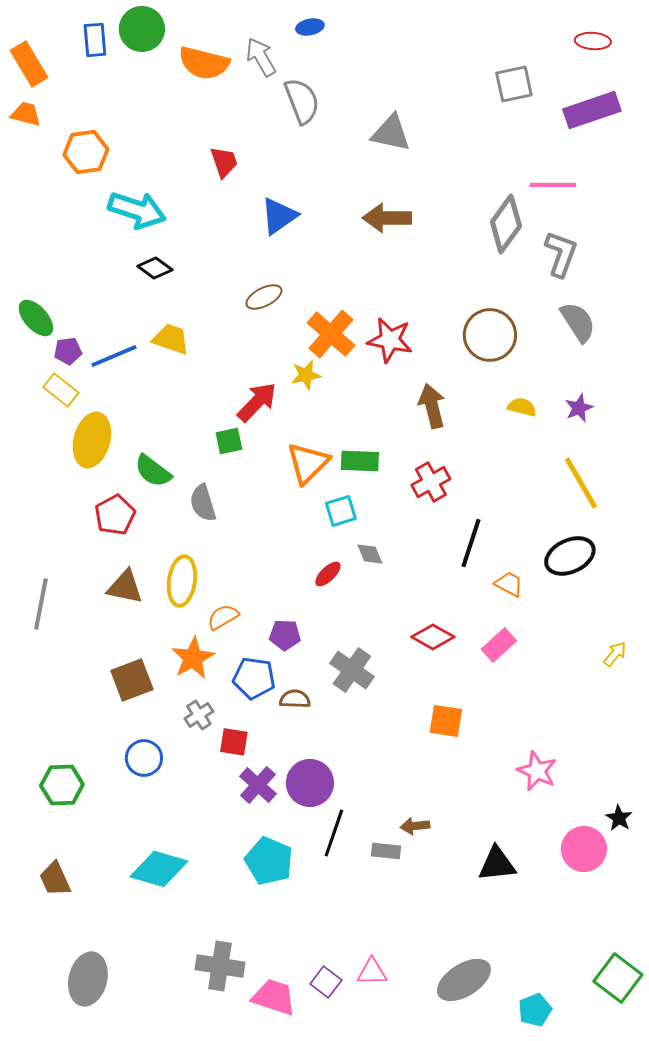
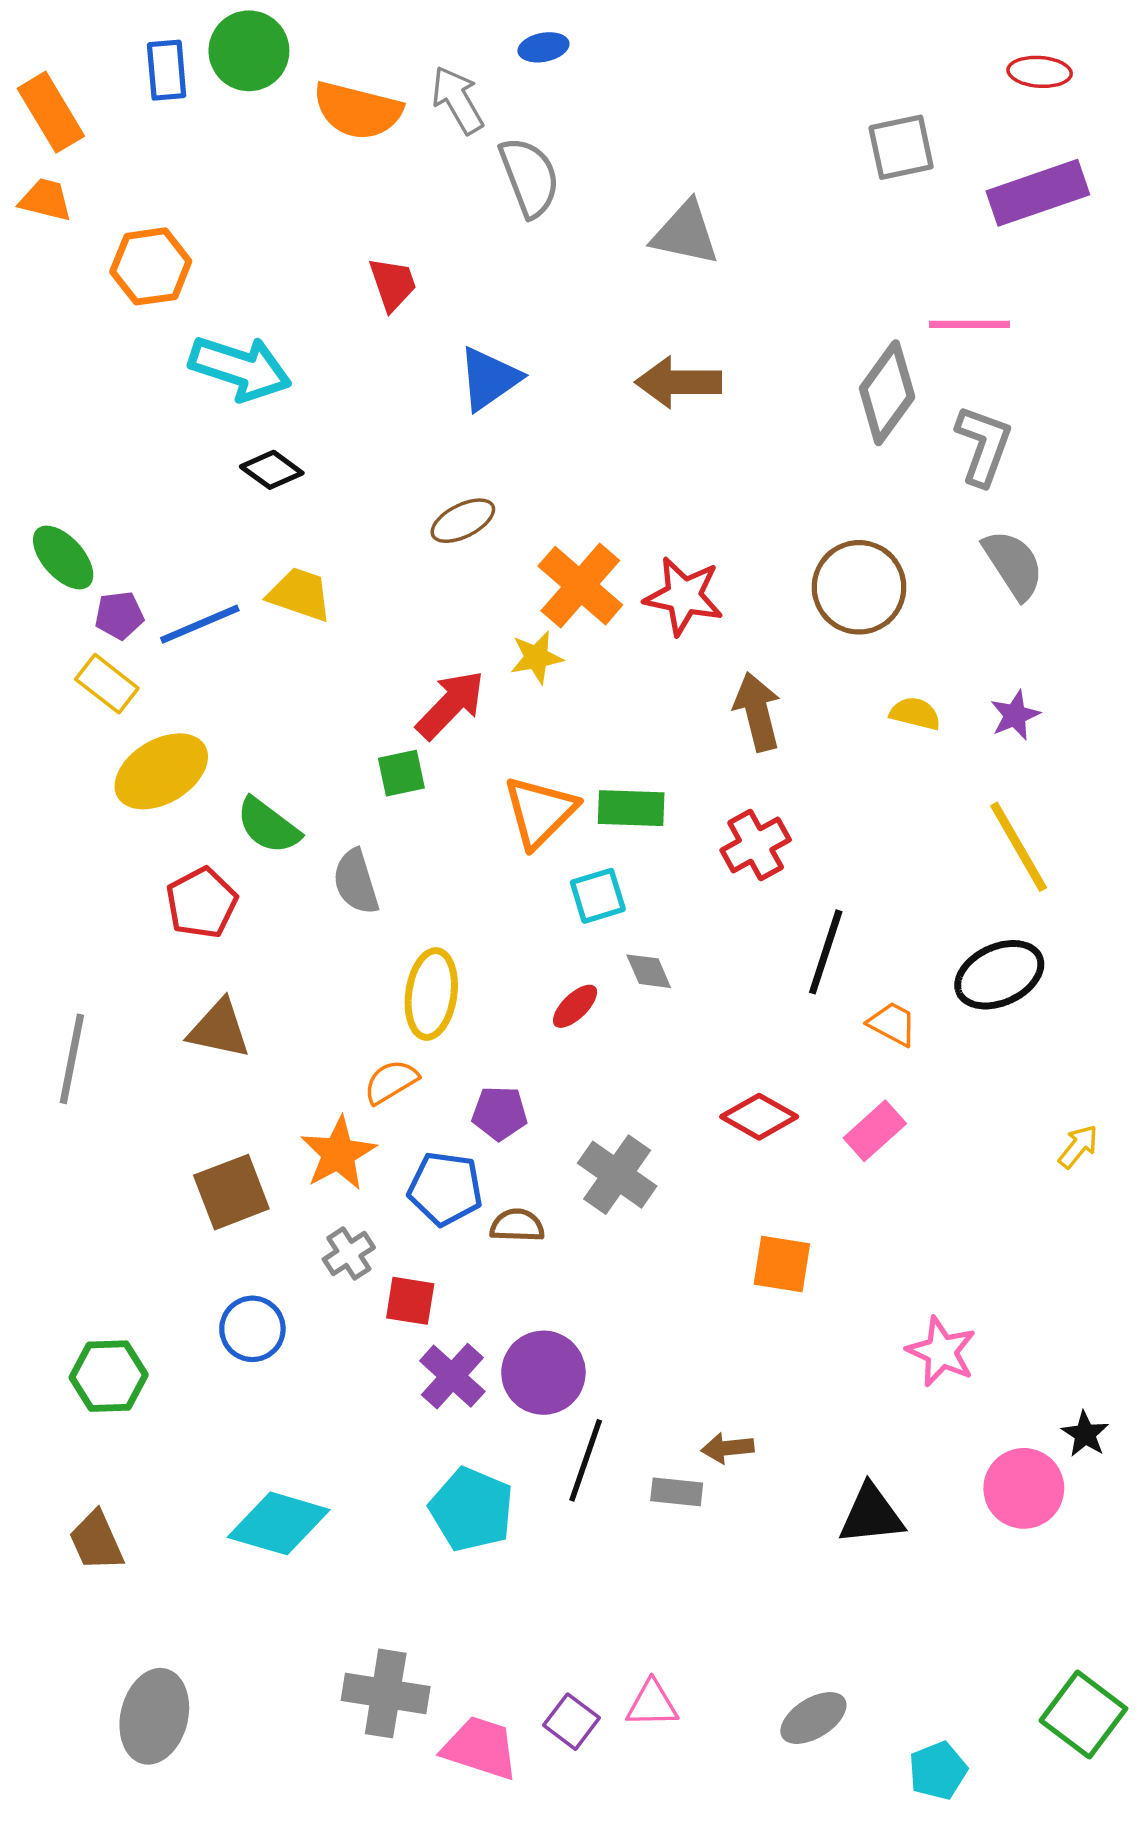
yellow ellipse: (92, 440) -> (161, 771), turned 44
yellow ellipse: (182, 581) -> (431, 994), moved
gray ellipse: (464, 980) -> (813, 1718), size x0.7

